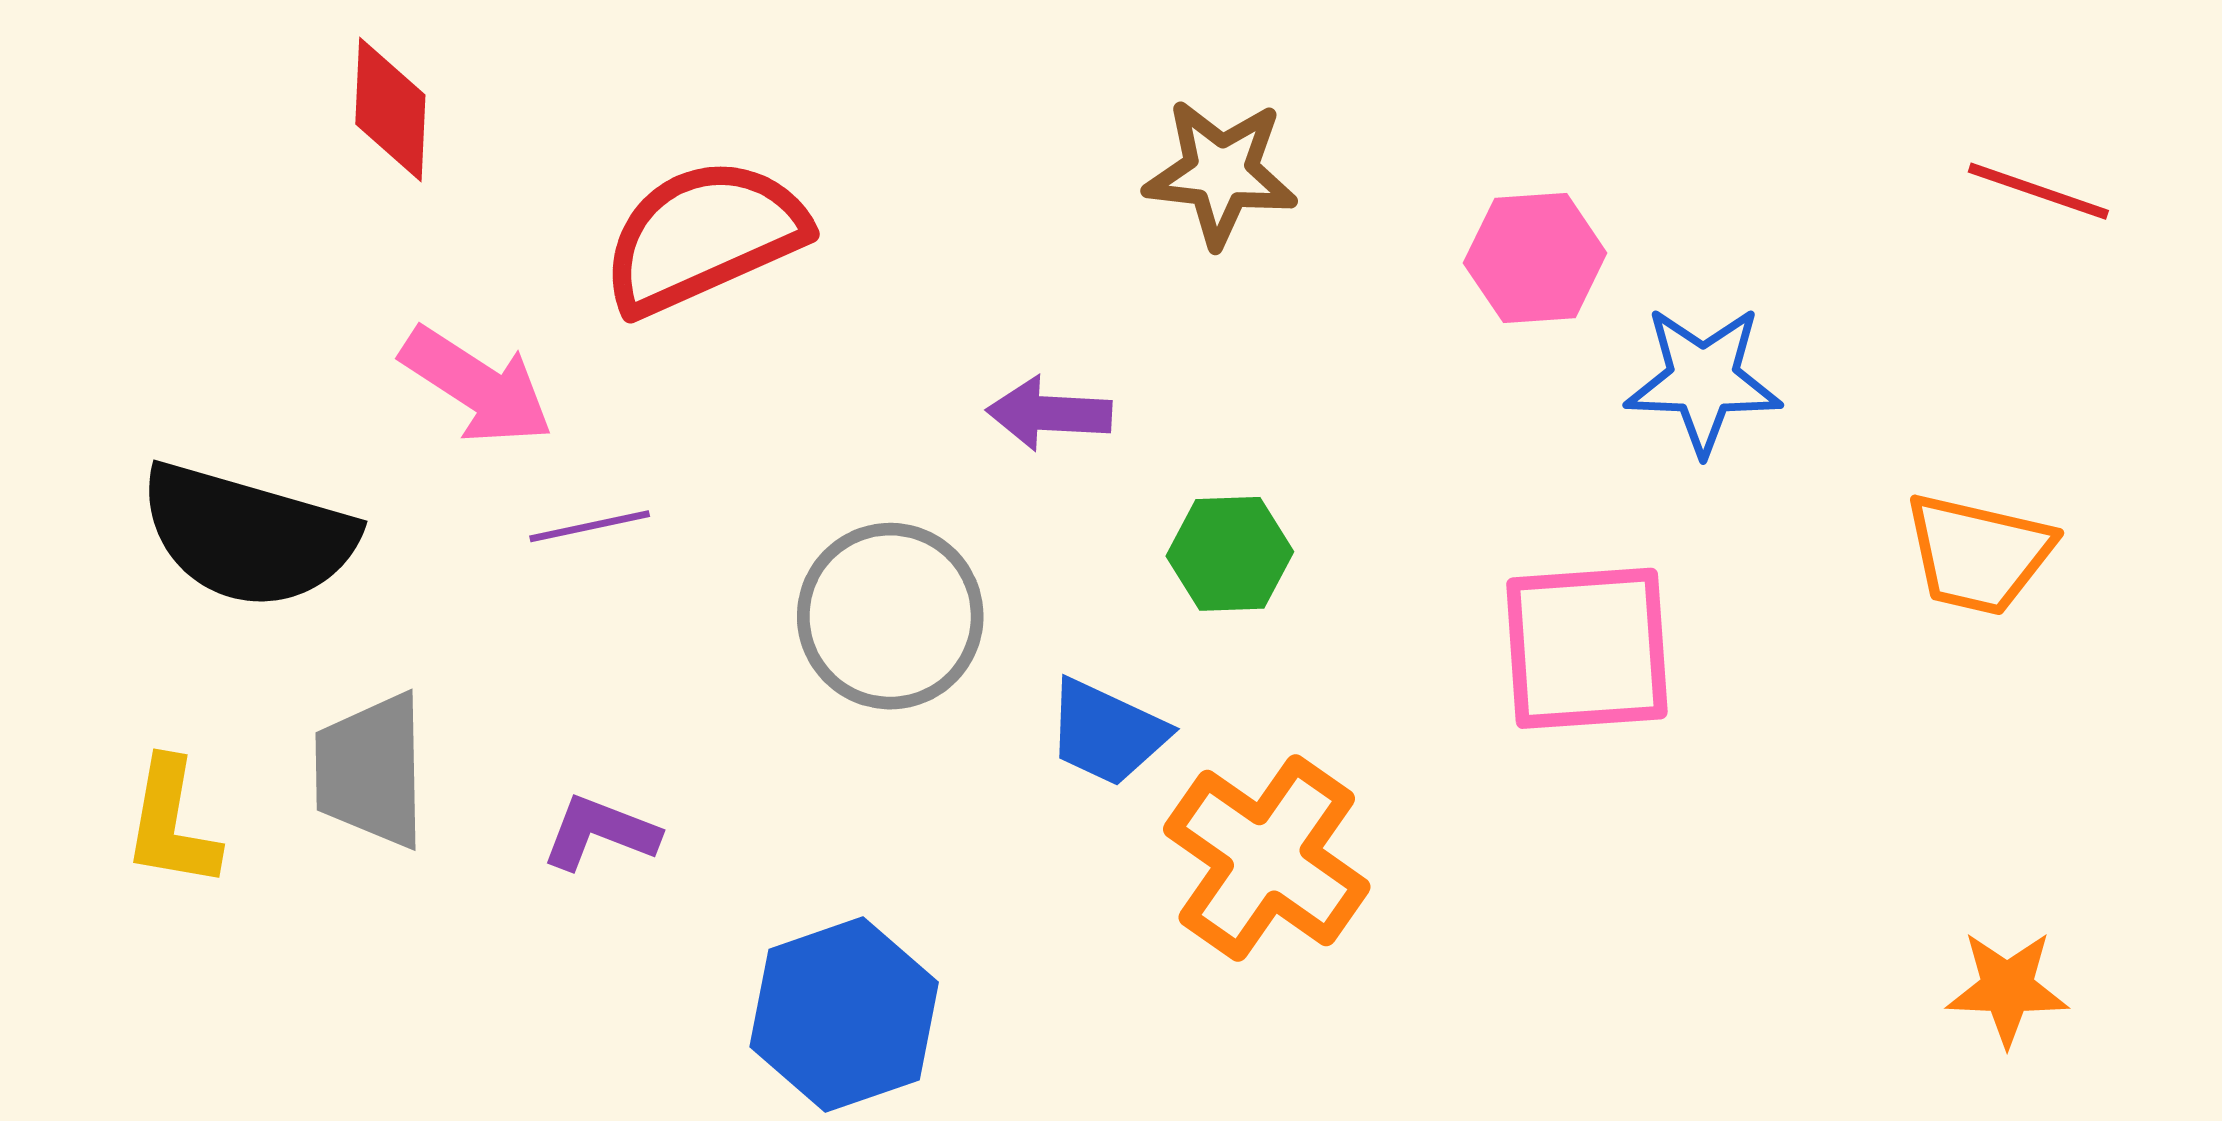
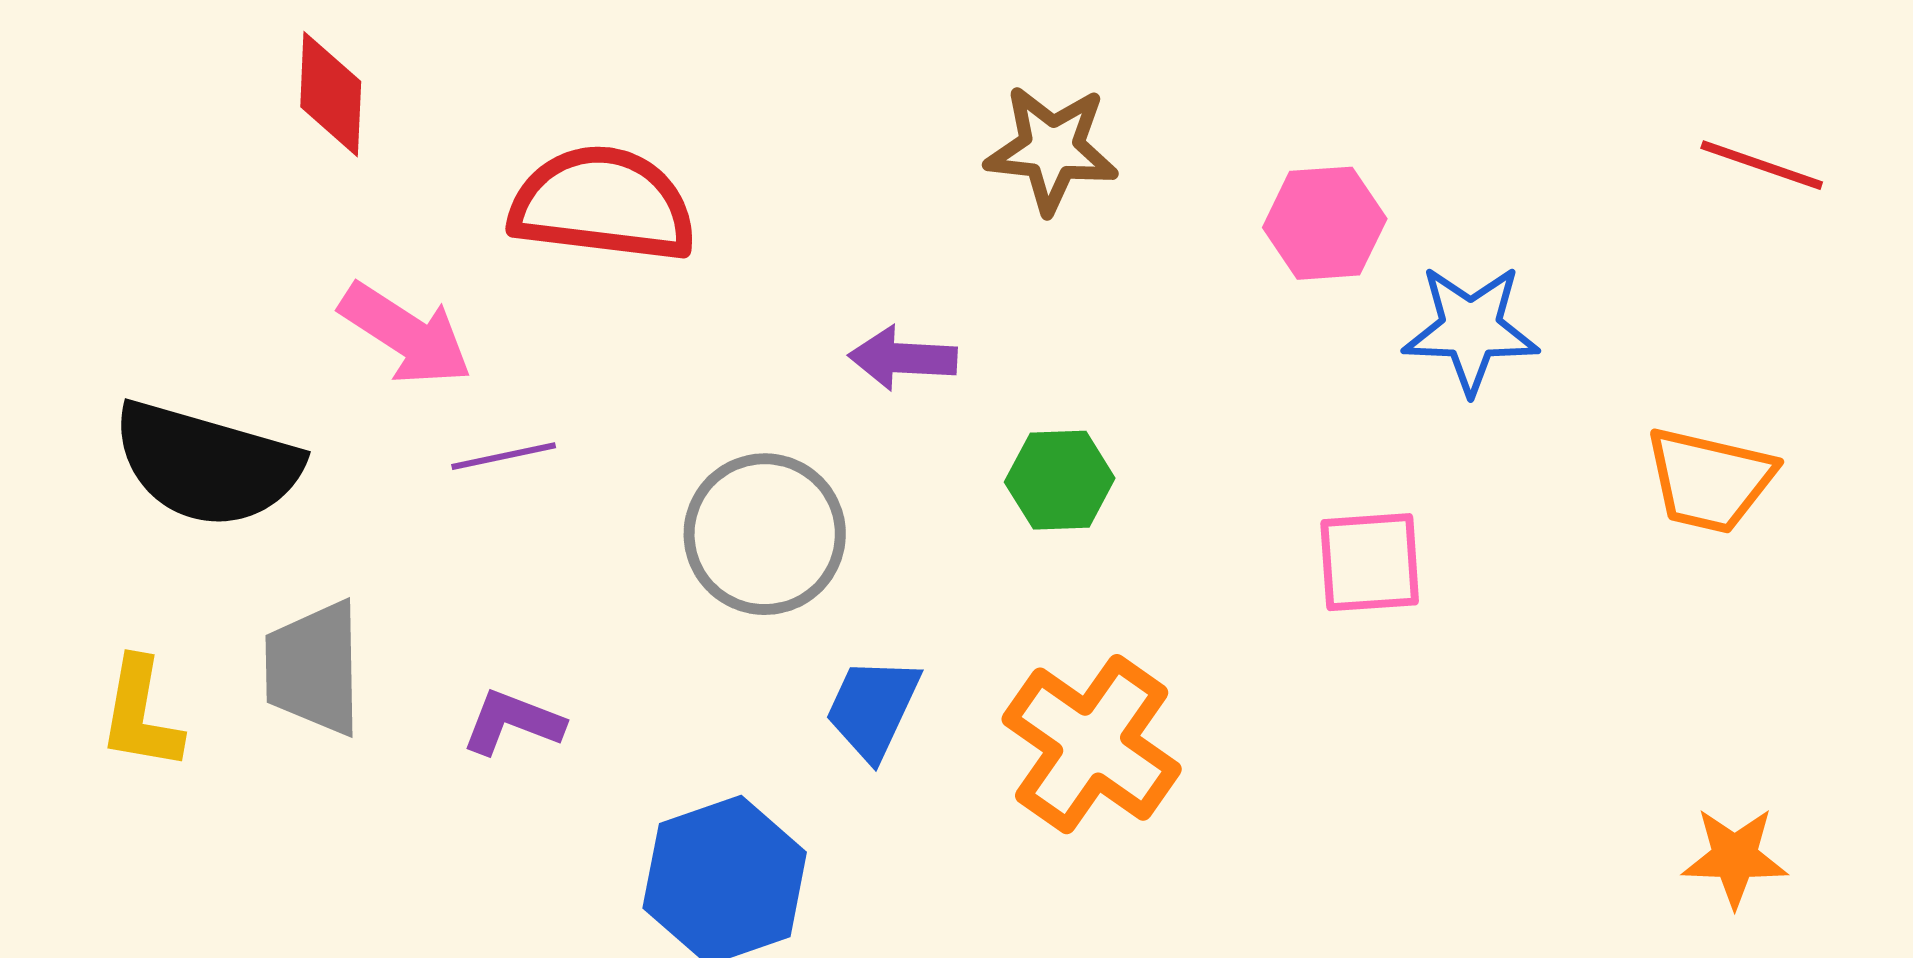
red semicircle: (704, 236) -> (603, 204), turned 31
pink square: (1587, 648) -> (1370, 562), size x0.7
blue trapezoid: (1107, 732) -> (873, 708), moved, turned 90

